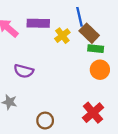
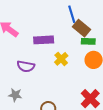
purple rectangle: (38, 23) -> (44, 40), moved
yellow cross: (62, 36) -> (61, 59), moved

